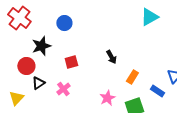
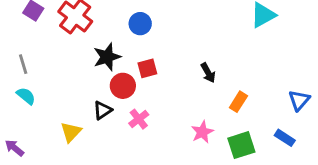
red square: (71, 62) -> (147, 68), moved
red circle: (26, 66) -> (123, 86), moved
blue rectangle: (157, 91) -> (285, 138), moved

